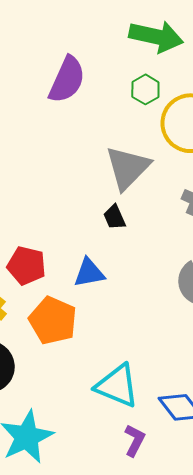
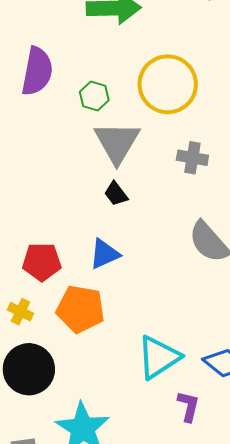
green hexagon: (145, 89) -> (94, 96), moved
cyan triangle: (117, 386) -> (159, 357), turned -42

